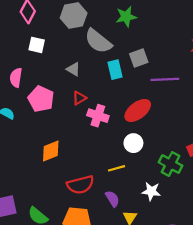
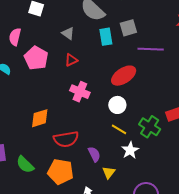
pink cross: (98, 116) -> (80, 92), moved
orange diamond: (51, 151) -> (40, 118), moved
yellow line: (117, 168) -> (119, 129), moved, turned 42
white star: (151, 191) -> (130, 150), turned 30

